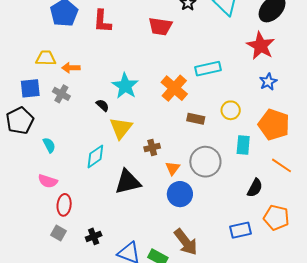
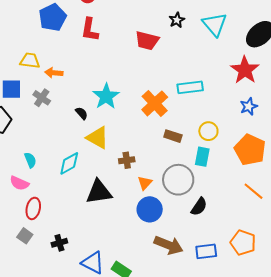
yellow triangle: (121, 128) -> (98, 138), turned -45
cyan semicircle: (49, 145) -> (30, 160), moved
cyan rectangle: (243, 145) -> (202, 157), moved
black semicircle: (255, 188) -> (199, 207), moved
brown arrow: (186, 242) -> (169, 245), moved, turned -36

